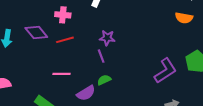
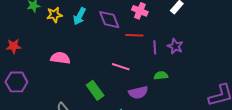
purple line: (101, 56) -> (155, 47), moved
green semicircle: (104, 80) -> (161, 76), moved

